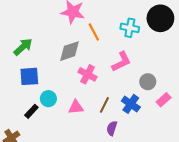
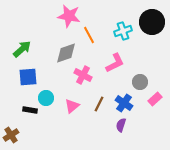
cyan cross: (130, 28) -> (123, 31), turned -30
pink triangle: (76, 107) -> (72, 106), turned -35
black rectangle: (31, 111) -> (30, 110), turned 56
purple semicircle: (112, 128) -> (121, 125), moved

